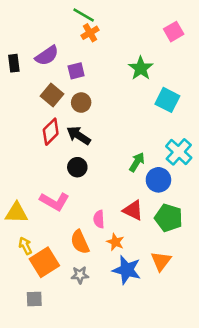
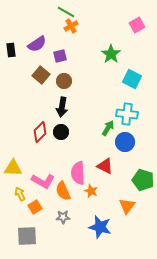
red diamond: (51, 132) -> (40, 132), moved
black arrow: (79, 135) -> (62, 107), turned -114
cyan cross: (179, 152) -> (127, 114), moved, turned -35
pink L-shape: (54, 201) -> (43, 181), moved
green pentagon: (169, 218) -> (143, 180), moved
pink semicircle: (99, 219) -> (78, 173), size x1.6
orange square: (44, 262) -> (35, 207), size x0.6
blue star: (127, 270) -> (100, 227), moved
gray square: (34, 299) -> (27, 236), size x1.5

